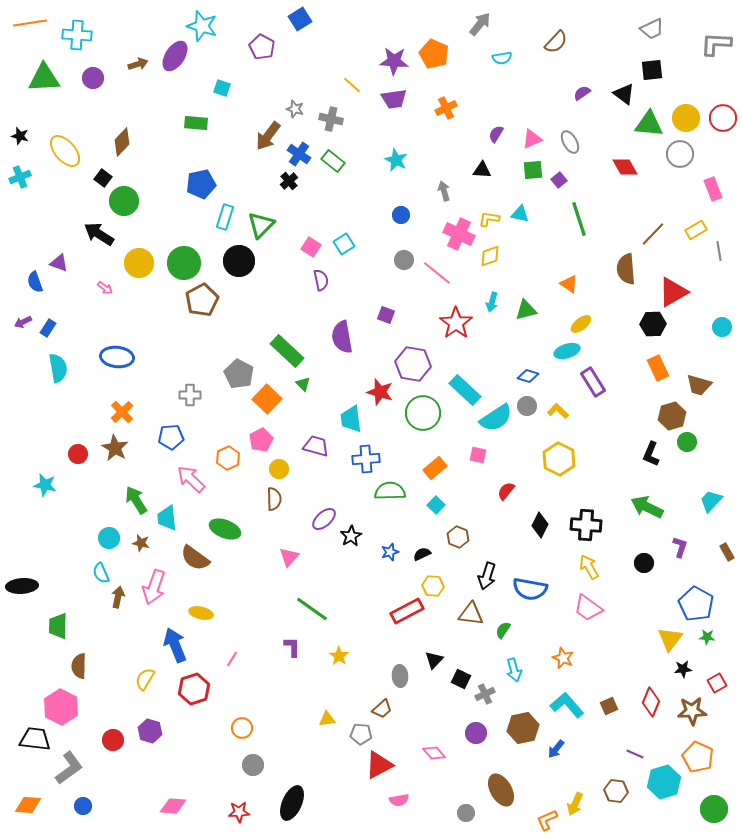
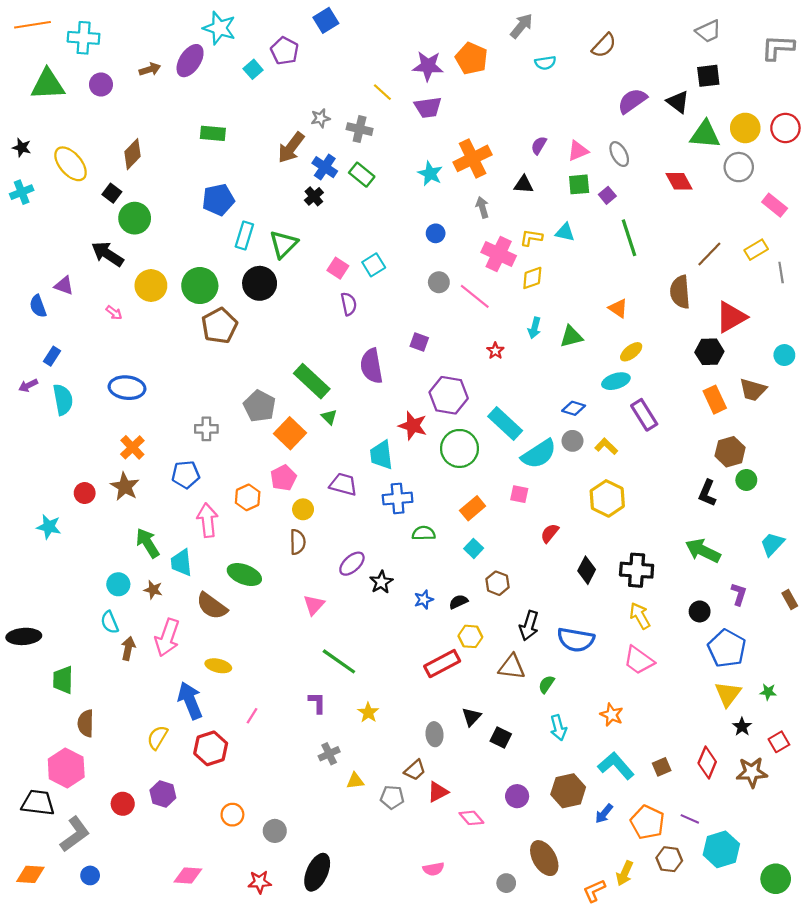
cyan square: (222, 88) -> (253, 69), moved, turned 30
purple semicircle: (582, 93) -> (632, 101), size x1.6
orange cross: (446, 108) -> (473, 158), moved, size x1.6
gray star: (295, 109) -> (320, 118), turned -30
pink rectangle: (713, 189) -> (775, 205), turned -30
purple arrow: (23, 322) -> (28, 385), moved
red star: (456, 323) -> (495, 351), size x0.5
brown trapezoid: (699, 385) -> (753, 390), moved
pink arrow: (191, 479) -> (207, 520), turned 40
green semicircle: (390, 491) -> (424, 533), size x0.7
blue pentagon: (696, 604) -> (727, 648), moved
black star: (683, 669) -> (742, 727), turned -30
gray cross: (485, 694) -> (329, 754), moved
orange circle: (242, 728) -> (232, 815), moved
orange pentagon: (698, 757) -> (647, 822), moved
red triangle: (379, 765) -> (438, 792), moved, size x0.7

